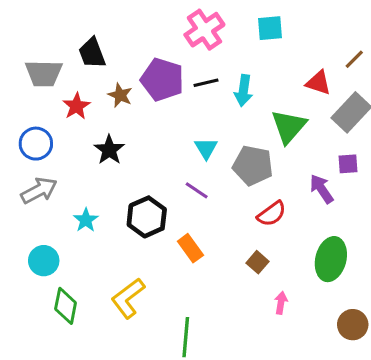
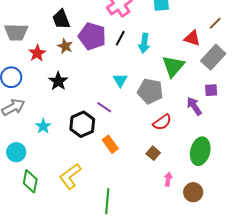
black trapezoid: (92, 53) -> (61, 19), moved
black line: (206, 83) -> (120, 38), turned -49
purple line: (197, 190) -> (104, 107), moved
brown circle: (353, 325) -> (193, 192), moved

